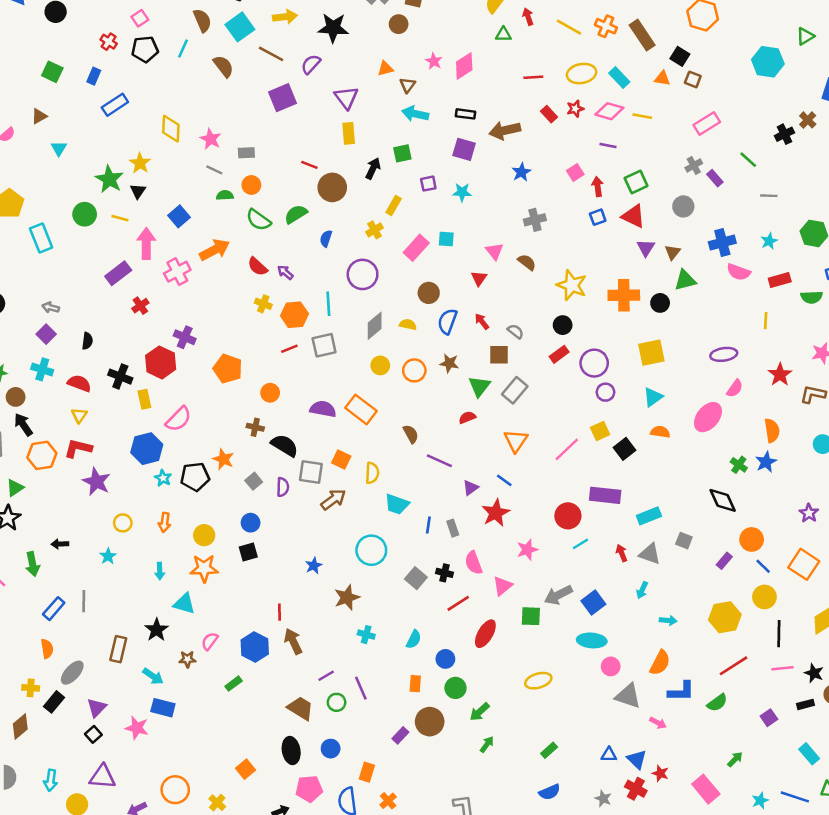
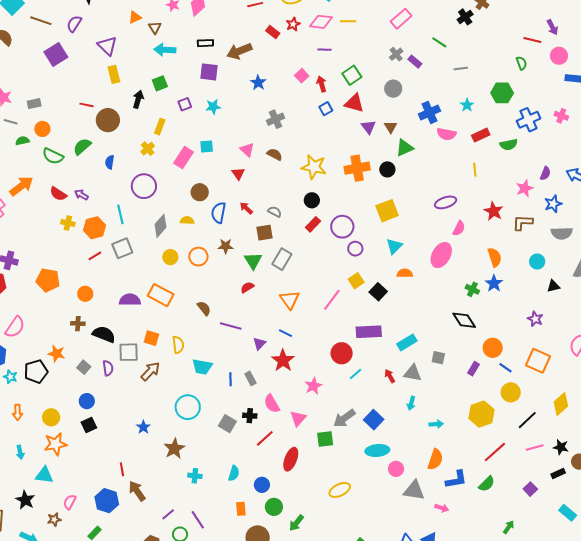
black line: (779, 634) -> (527, 420), turned 55

